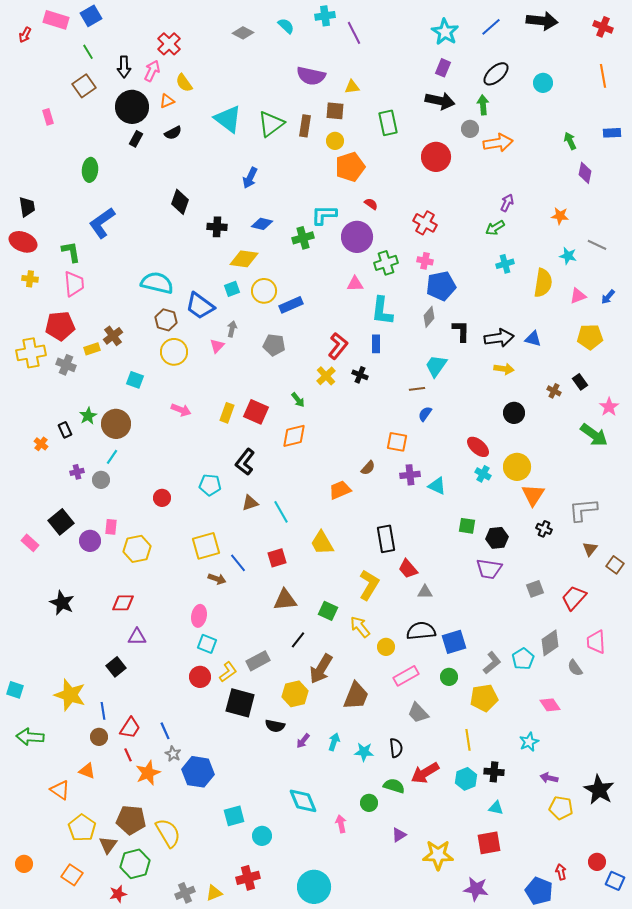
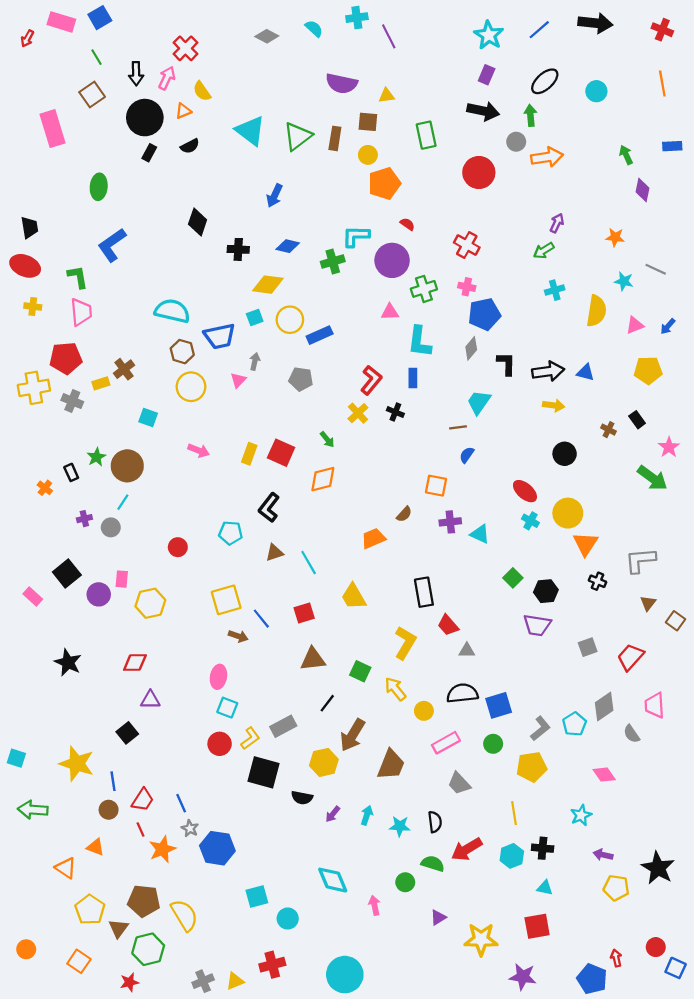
pink rectangle: (48, 117) -> (53, 129), size x2.0
blue trapezoid: (200, 306) -> (220, 336), turned -48
green square: (467, 526) -> (513, 578), turned 36

